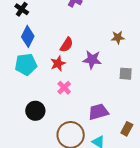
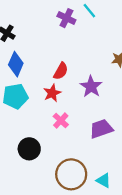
purple star: (92, 60) -> (91, 86), turned 30
purple trapezoid: (98, 112) -> (101, 129), moved

